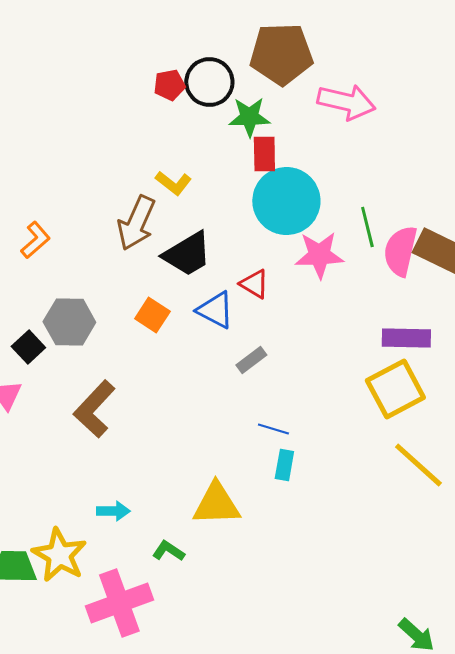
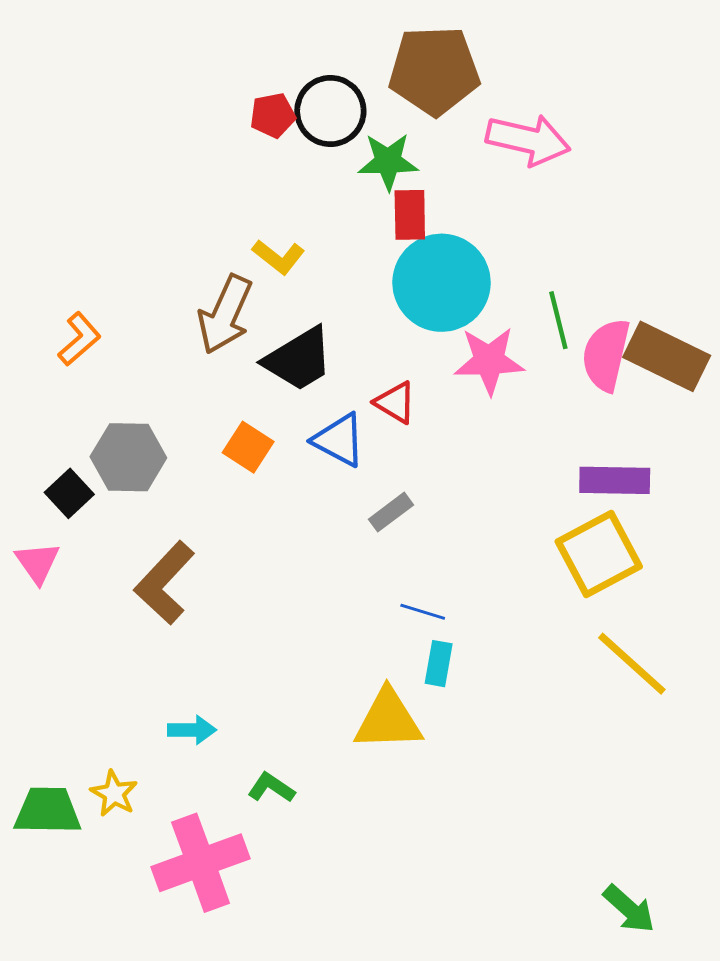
yellow triangle: (216, 504) -> (388, 720), moved
yellow star: (59, 555) -> (114, 793), size x0.6

